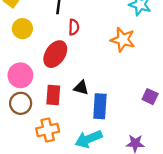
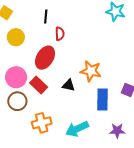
orange star: (123, 40) -> (91, 71), moved
red rectangle: (53, 95) -> (39, 85), moved, turned -48
blue rectangle: (100, 106) -> (102, 99), moved

